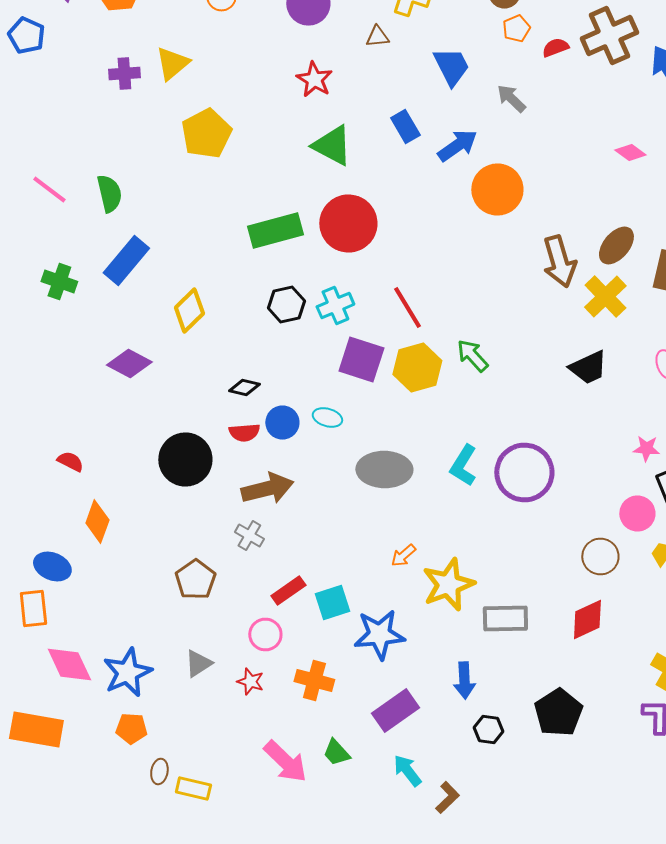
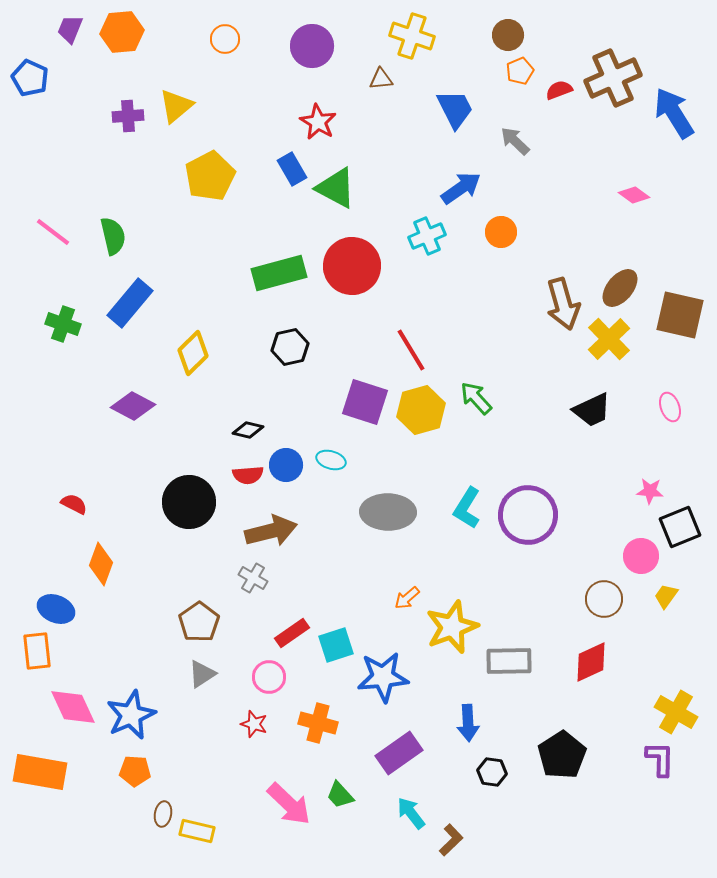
blue rectangle: (405, 126) -> (292, 169), moved
orange circle: (497, 190) -> (501, 232), size x0.6
cyan cross: (335, 306) -> (427, 236), moved
gray triangle: (198, 664) -> (202, 674), moved

